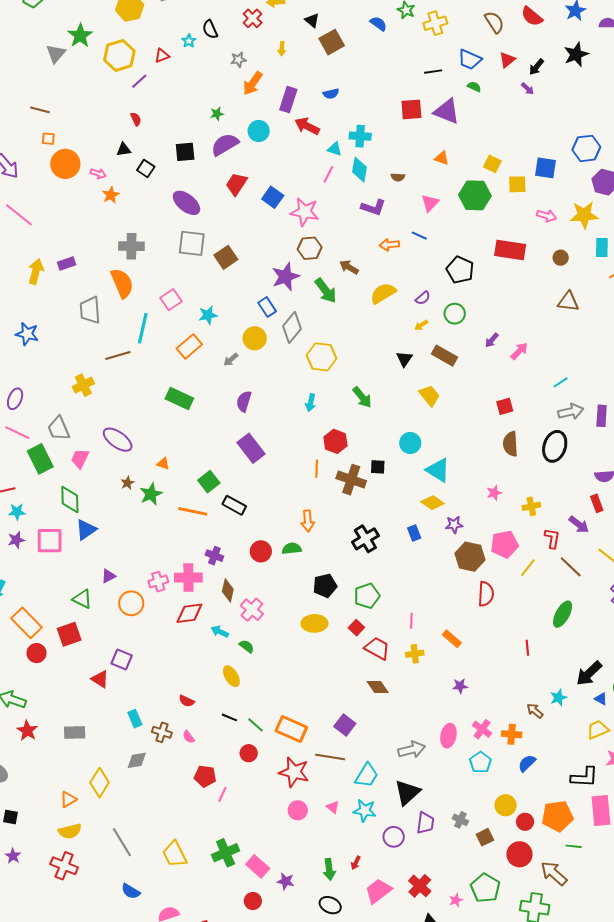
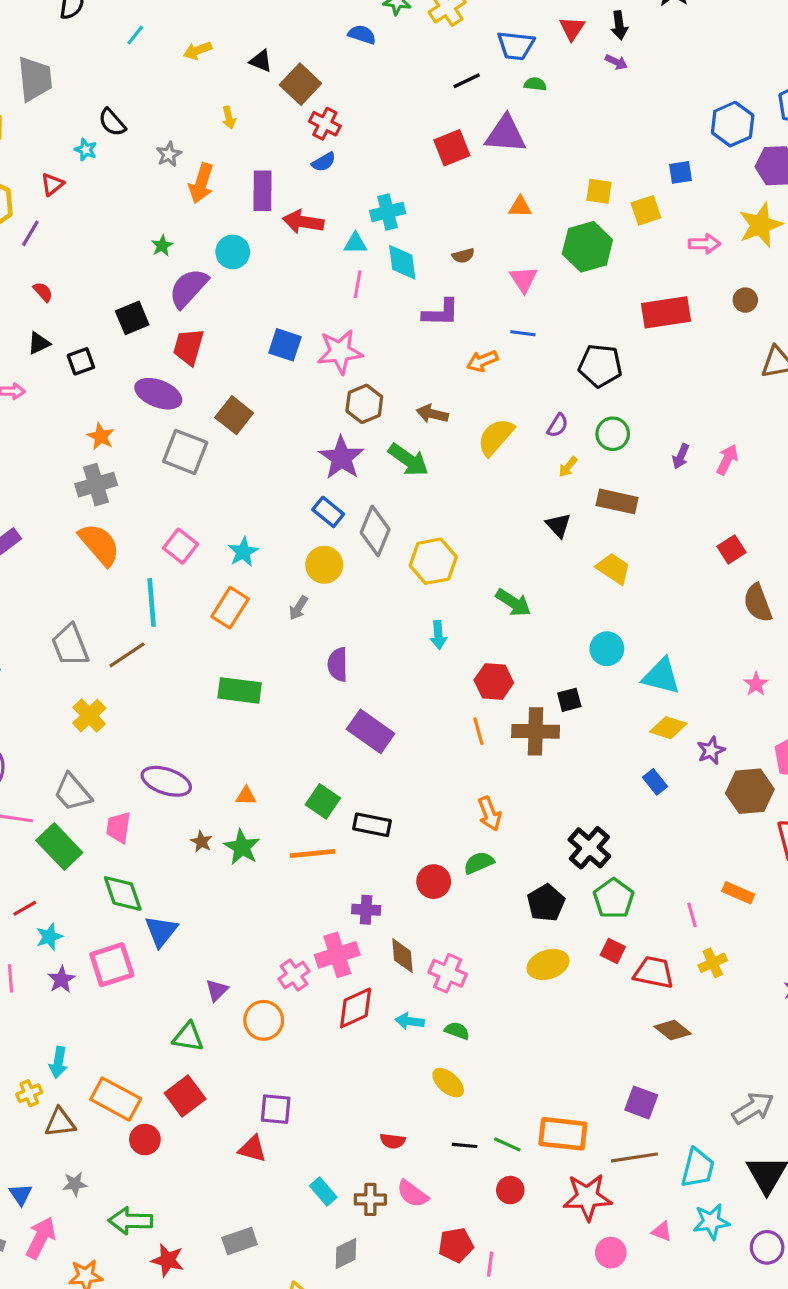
red cross: (253, 18) -> (325, 124), moved
black arrow: (536, 67) -> (619, 25), turned -30
blue square: (546, 168) -> (680, 172), size x0.7
black square: (146, 169) -> (81, 361), turned -36
red trapezoid: (236, 184) -> (188, 347), moved
orange star: (111, 195) -> (101, 436), moved
gray square: (192, 243) -> (185, 452), turned 32
brown square: (226, 257) -> (234, 415), moved
gray trapezoid: (90, 310) -> (70, 645), moved
black cross: (365, 539) -> (589, 848), moved
orange rectangle: (452, 639) -> (738, 893), moved
pink semicircle: (189, 737) -> (412, 1194), size x1.5

